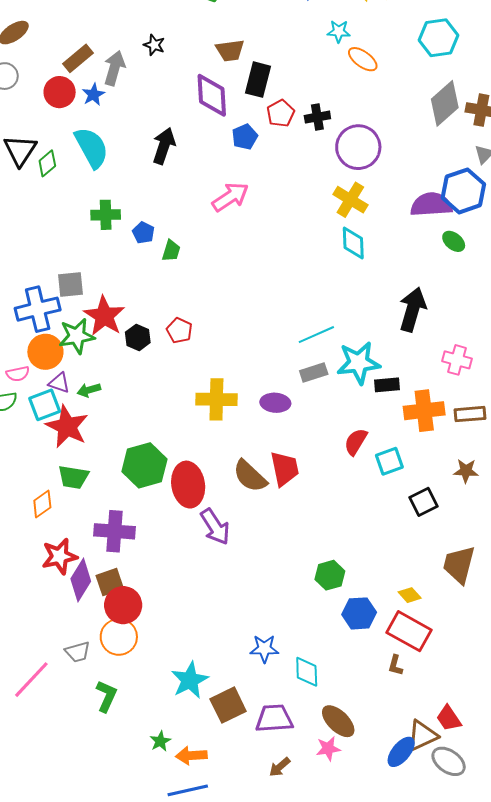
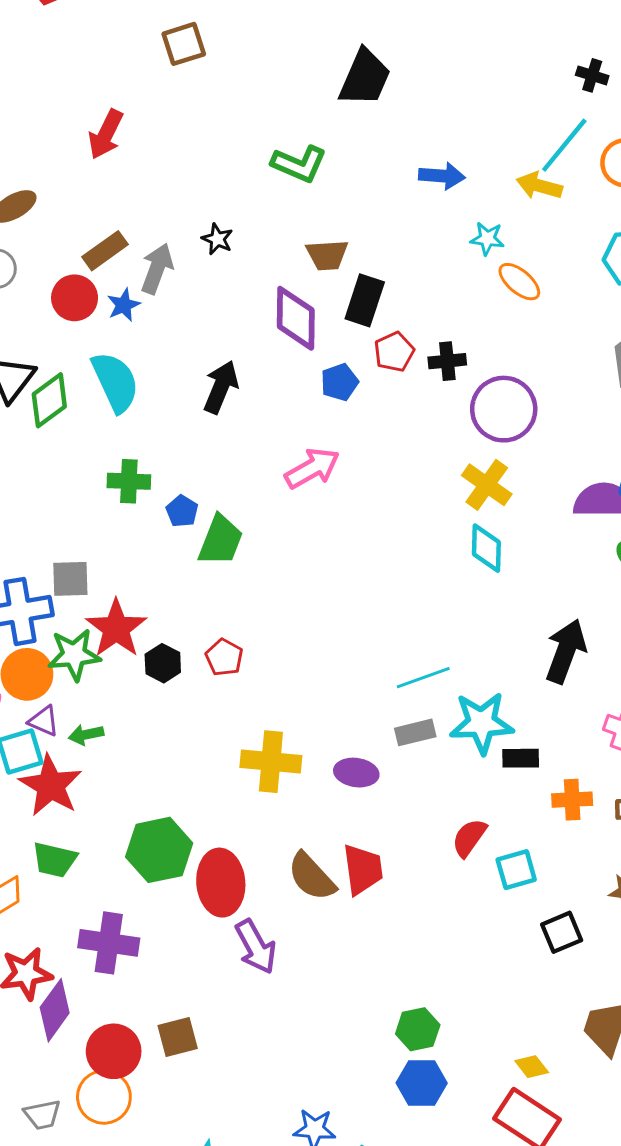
green diamond: (47, 163) -> (49, 400), size x1.4
green trapezoid: (171, 251) -> (221, 540), size x1.6
orange cross: (424, 411) -> (572, 800), size x0.7
brown square: (110, 582) -> (178, 1037), moved
blue hexagon: (359, 613) -> (422, 1083), moved

